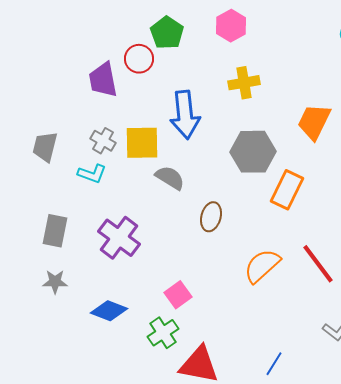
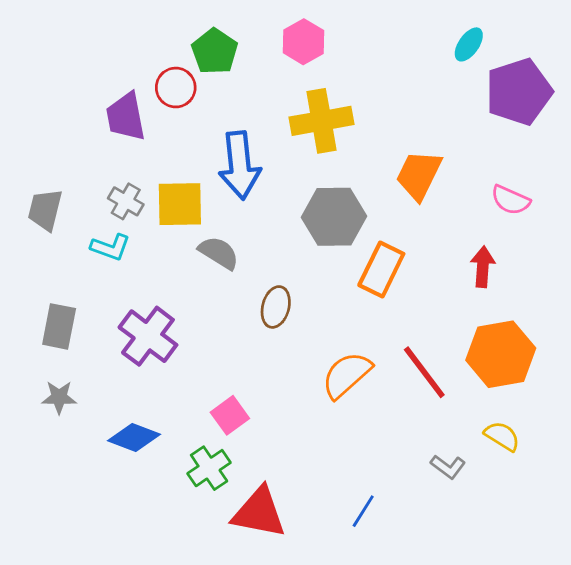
yellow cross: (244, 83) -> (322, 121), size x1.4

